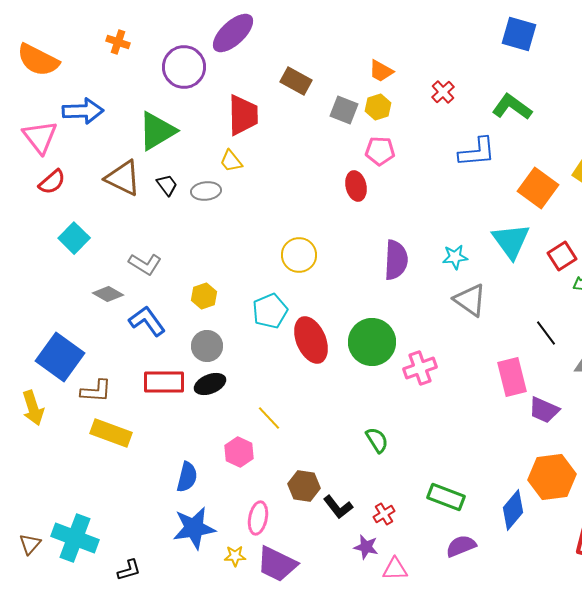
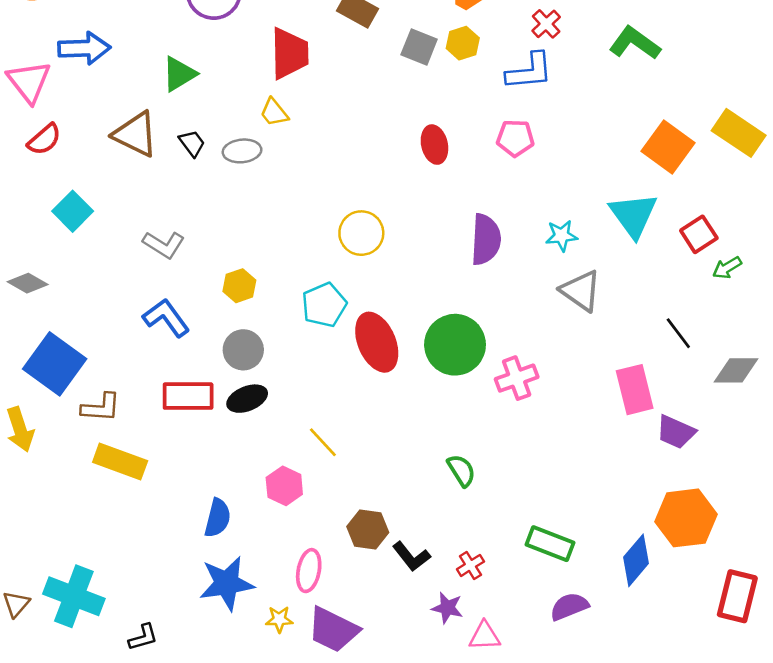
green triangle: (157, 131) -> (179, 74), size x0.7
pink pentagon: (380, 151) -> (515, 138), moved
blue L-shape: (477, 152) -> (529, 71), moved
gray diamond: (108, 294) -> (28, 283), moved

